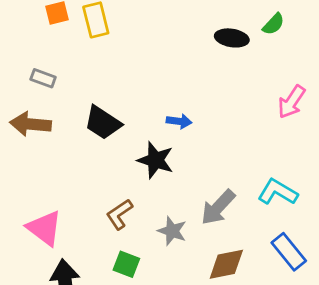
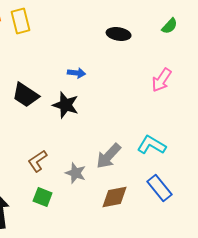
green semicircle: (273, 24) -> (170, 26), moved
blue arrow: (179, 121) -> (77, 73), moved
black star: (155, 160) -> (66, 105), moved

